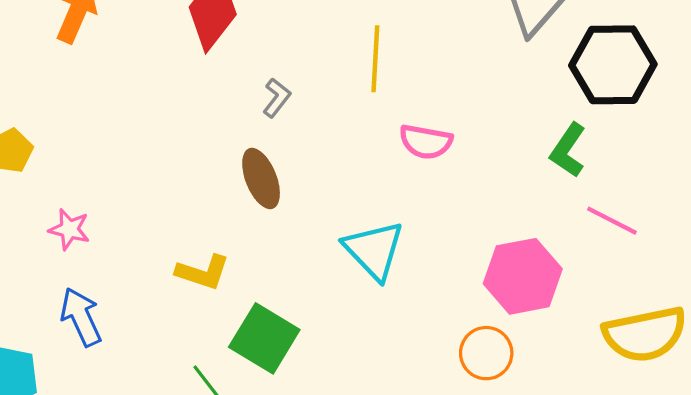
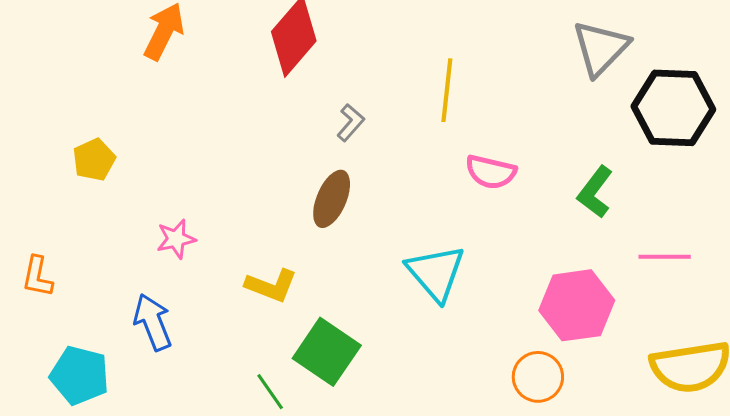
green L-shape: (568, 150) -> (595, 192), moved
brown ellipse: (261, 178) -> (332, 199), turned 42
pink line: (612, 221) -> (665, 257), turned -30
pink star: (69, 229) -> (176, 239), moved, turned -30

